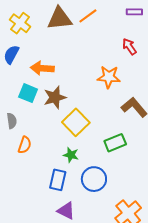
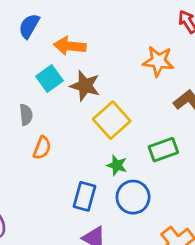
cyan square: (28, 93) -> (49, 79), turned 30
brown star: (55, 97) -> (85, 86), turned 30
green star: (71, 155) -> (117, 165), moved

